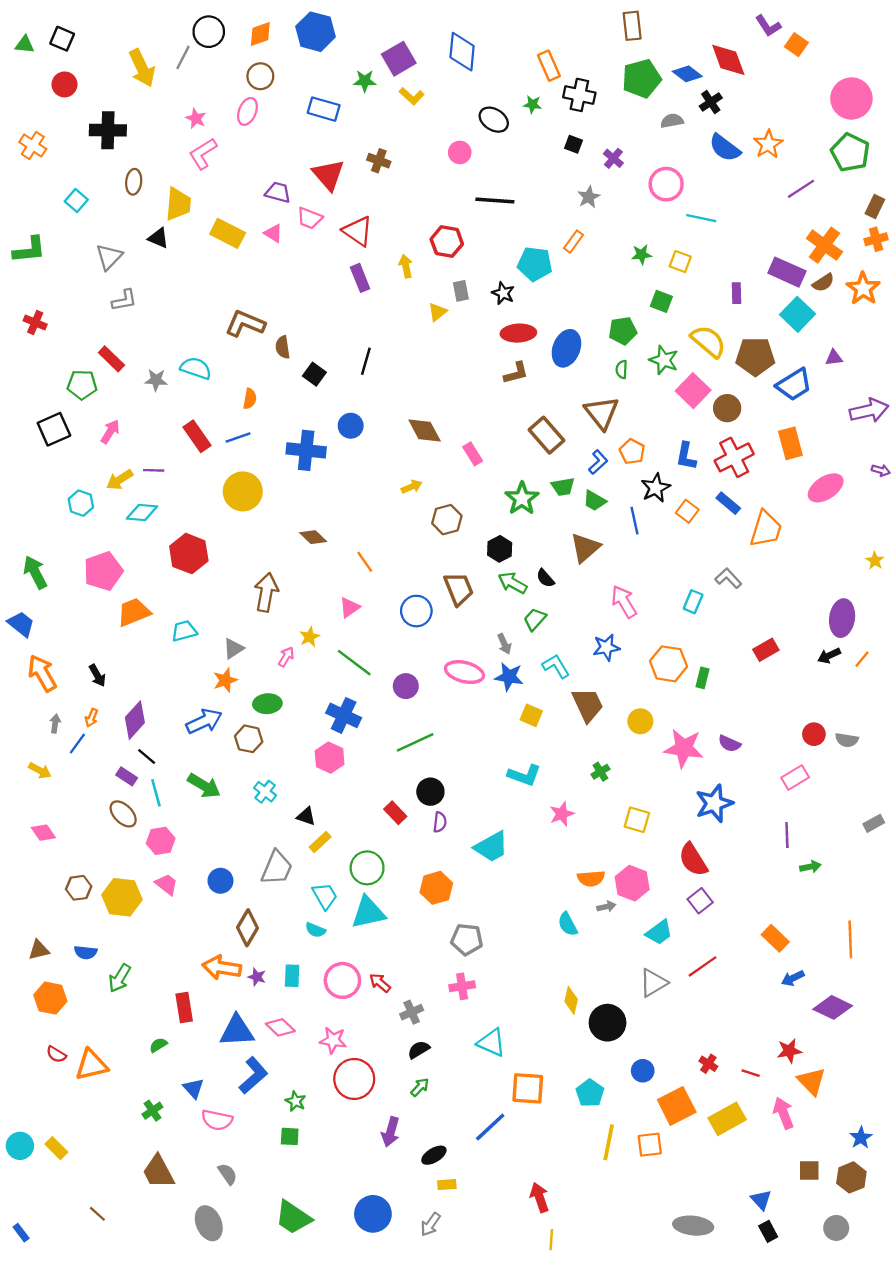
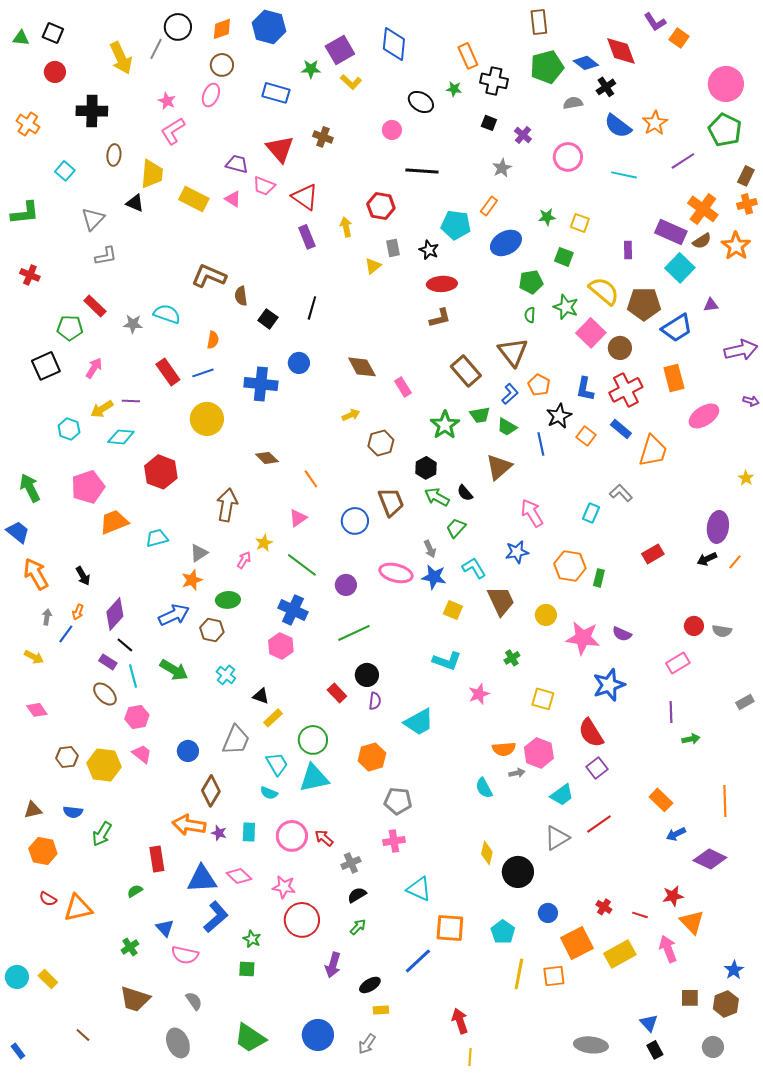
cyan line: (701, 218) -> (624, 175), moved
blue ellipse: (566, 348) -> (506, 243), moved, turned 40
brown trapezoid: (158, 1172) -> (135, 999), turned -44

